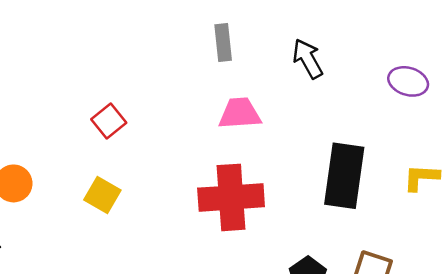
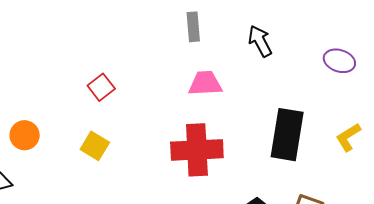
yellow L-shape: (421, 177) -> (348, 137), turned -36

